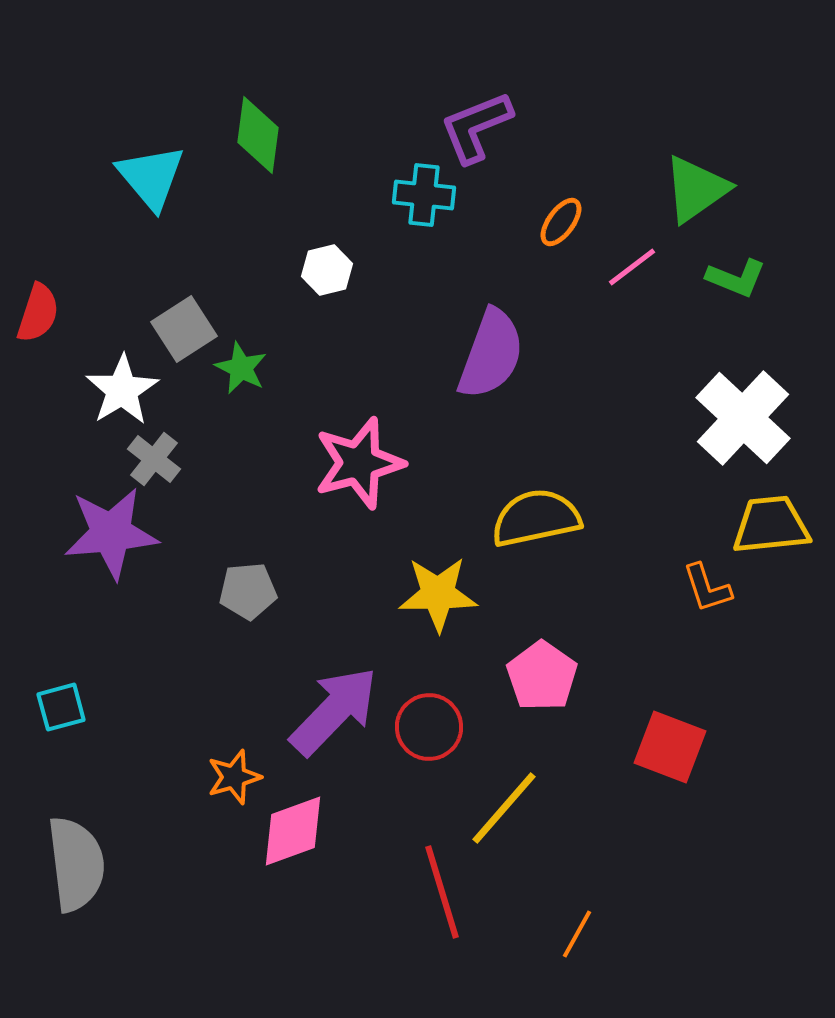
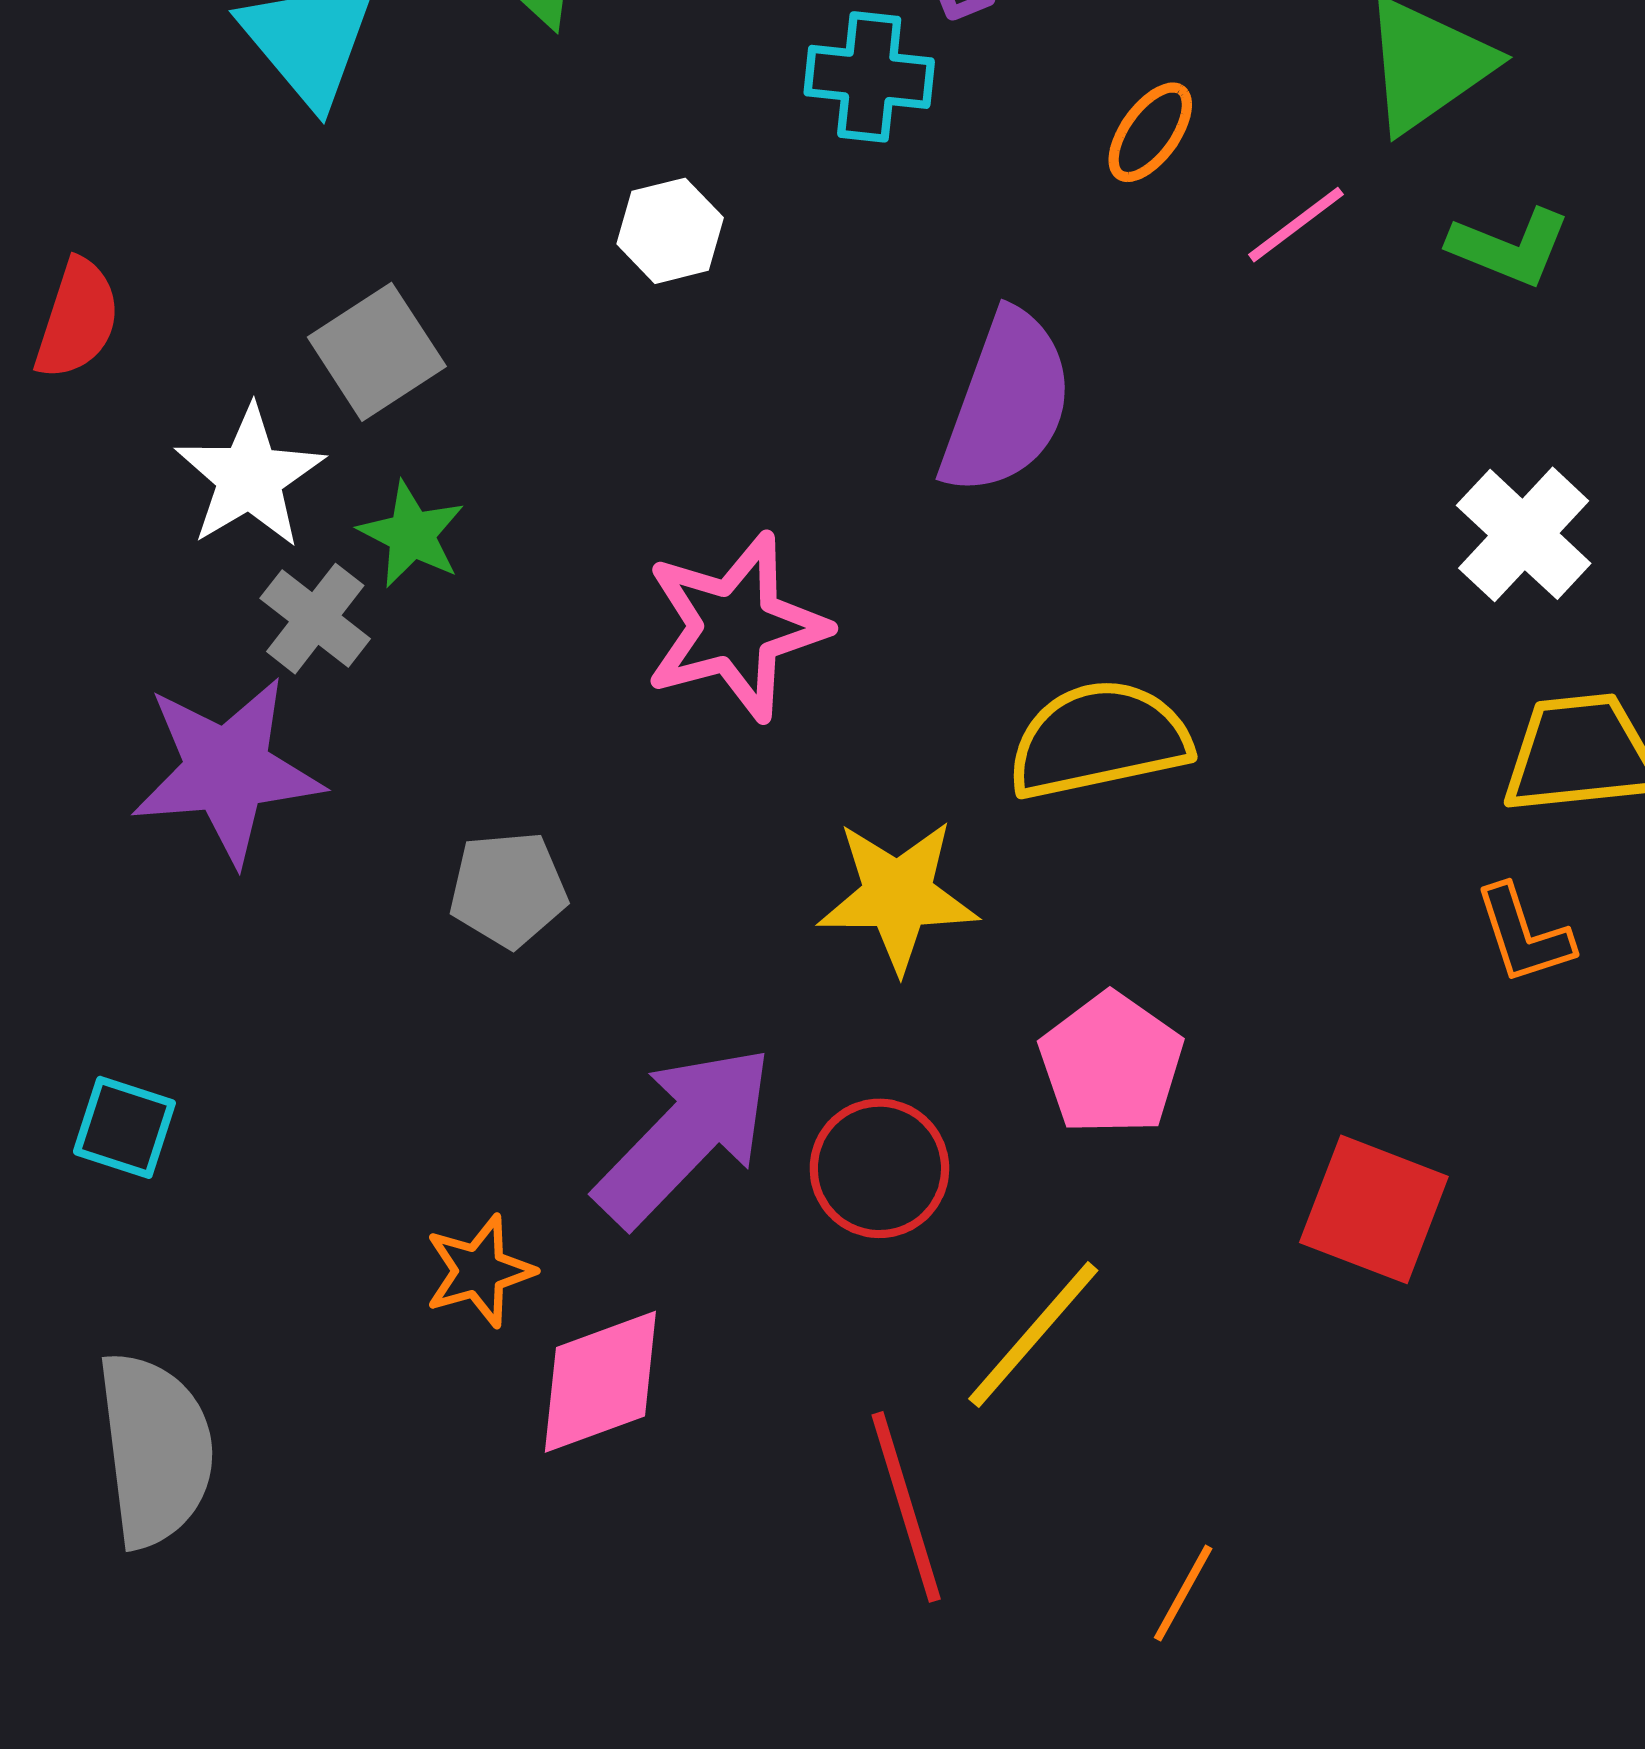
green star: (241, 368) -> (412, 534), moved
white cross: (743, 418) -> (1524, 534), size x0.7
orange L-shape: (707, 588) -> (1524, 934), moved
cyan square: (61, 707) -> (124, 1127), turned 33

